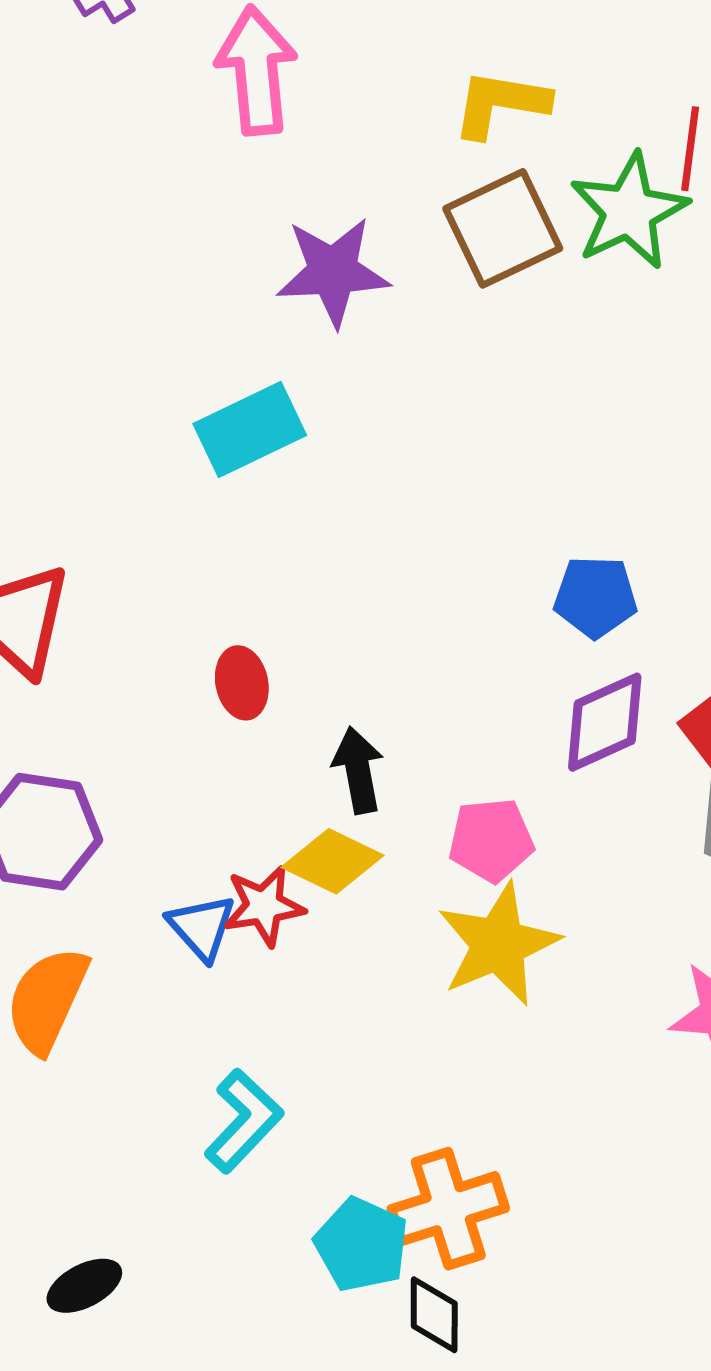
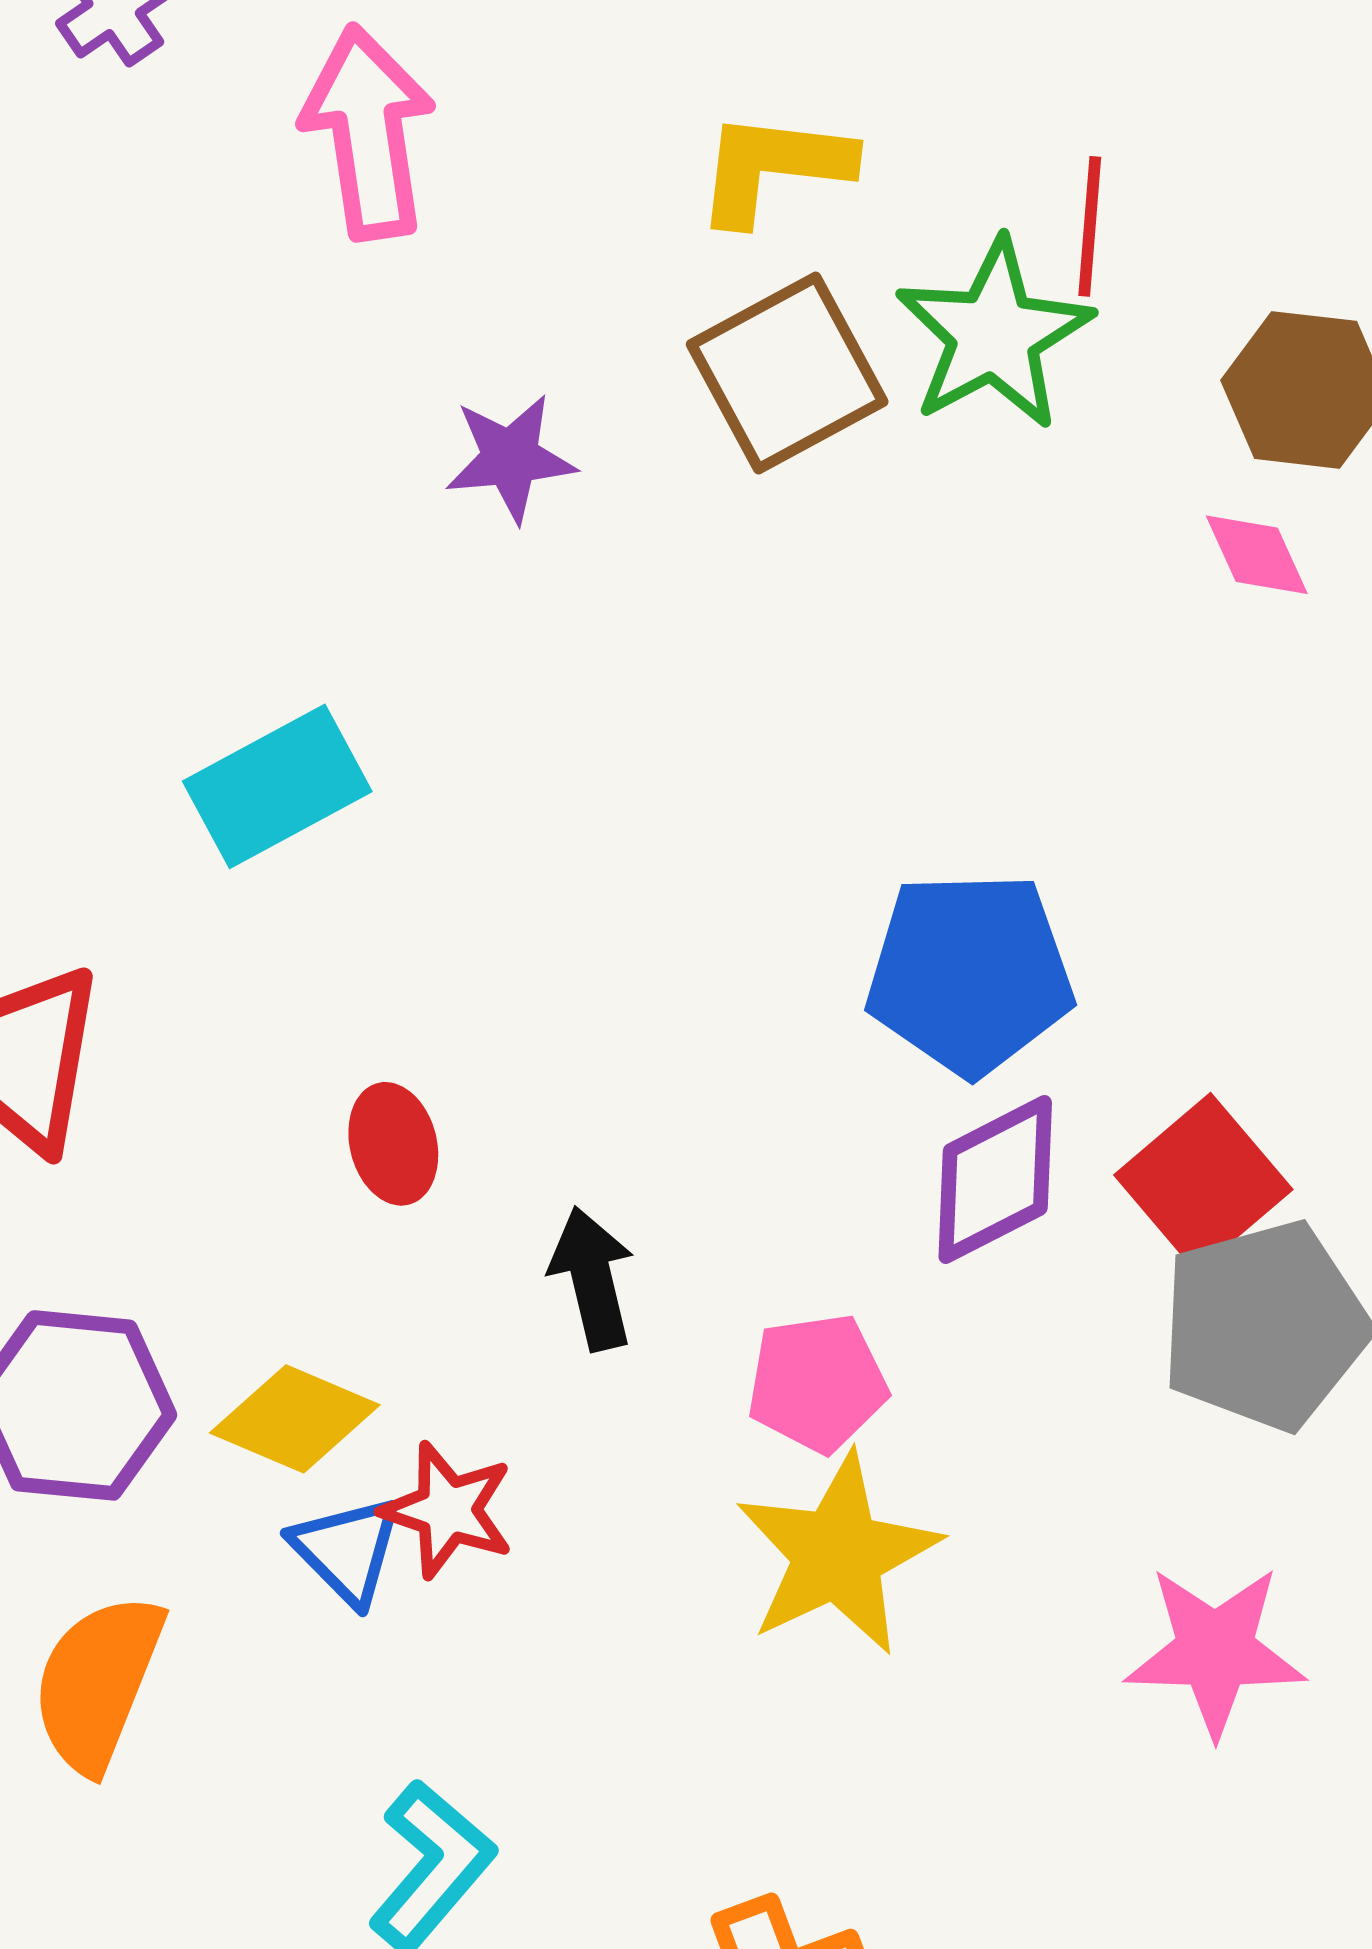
purple star: (333, 272) -> (510, 458), size x0.7
cyan rectangle: (250, 429) -> (277, 786), moved
blue pentagon: (595, 597) -> (970, 973), size x1.5
yellow diamond: (332, 861) -> (295, 1419), moved
red star: (264, 906) -> (448, 1510), turned 30

